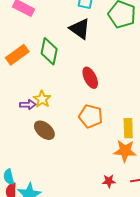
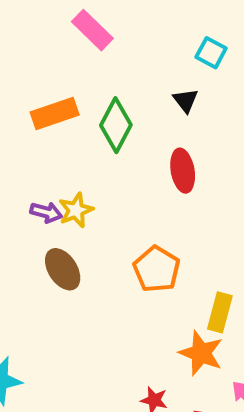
black triangle: (80, 29) -> (186, 100), size x0.6
red ellipse: (90, 78) -> (183, 171), moved

